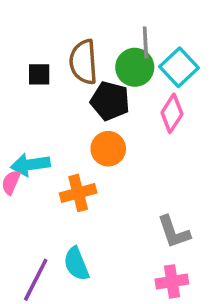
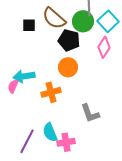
brown semicircle: (83, 62) -> (54, 18), turned -45
gray L-shape: (174, 232) -> (90, 113), moved
pink cross: (172, 281) -> (66, 142), moved

